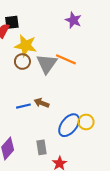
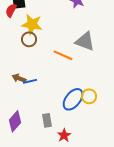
orange line: (66, 59) -> (63, 55), moved
gray triangle: (47, 64) -> (85, 41), moved, turned -45
brown arrow: (42, 103) -> (19, 78), moved

